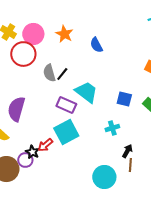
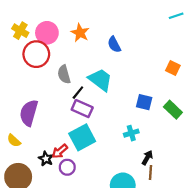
black line: (62, 74) -> (78, 93), moved
cyan trapezoid: (86, 92) -> (100, 80), moved
purple circle: (25, 160) -> (67, 167), moved

